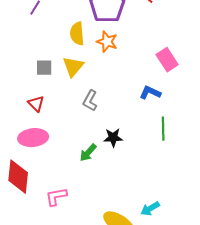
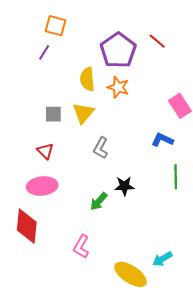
pink L-shape: (56, 197) -> (81, 247), moved, turned -50

